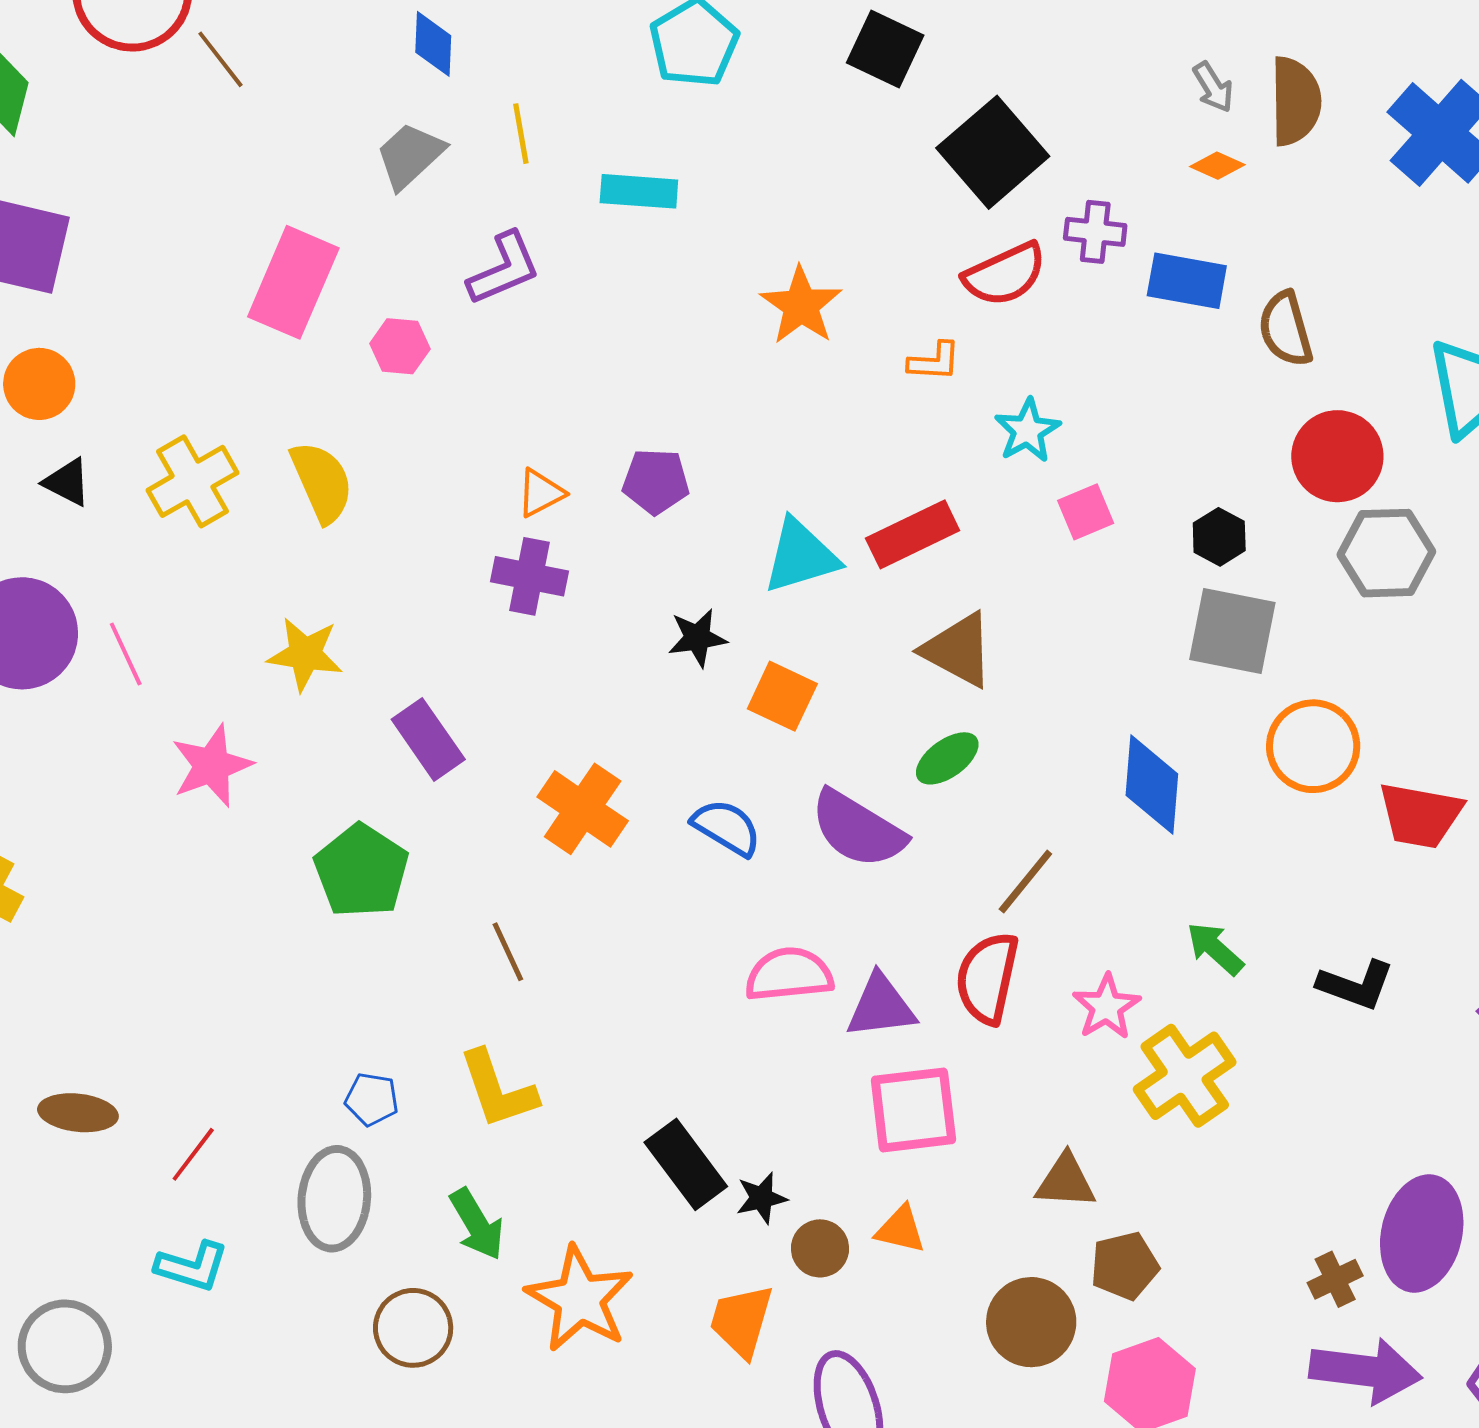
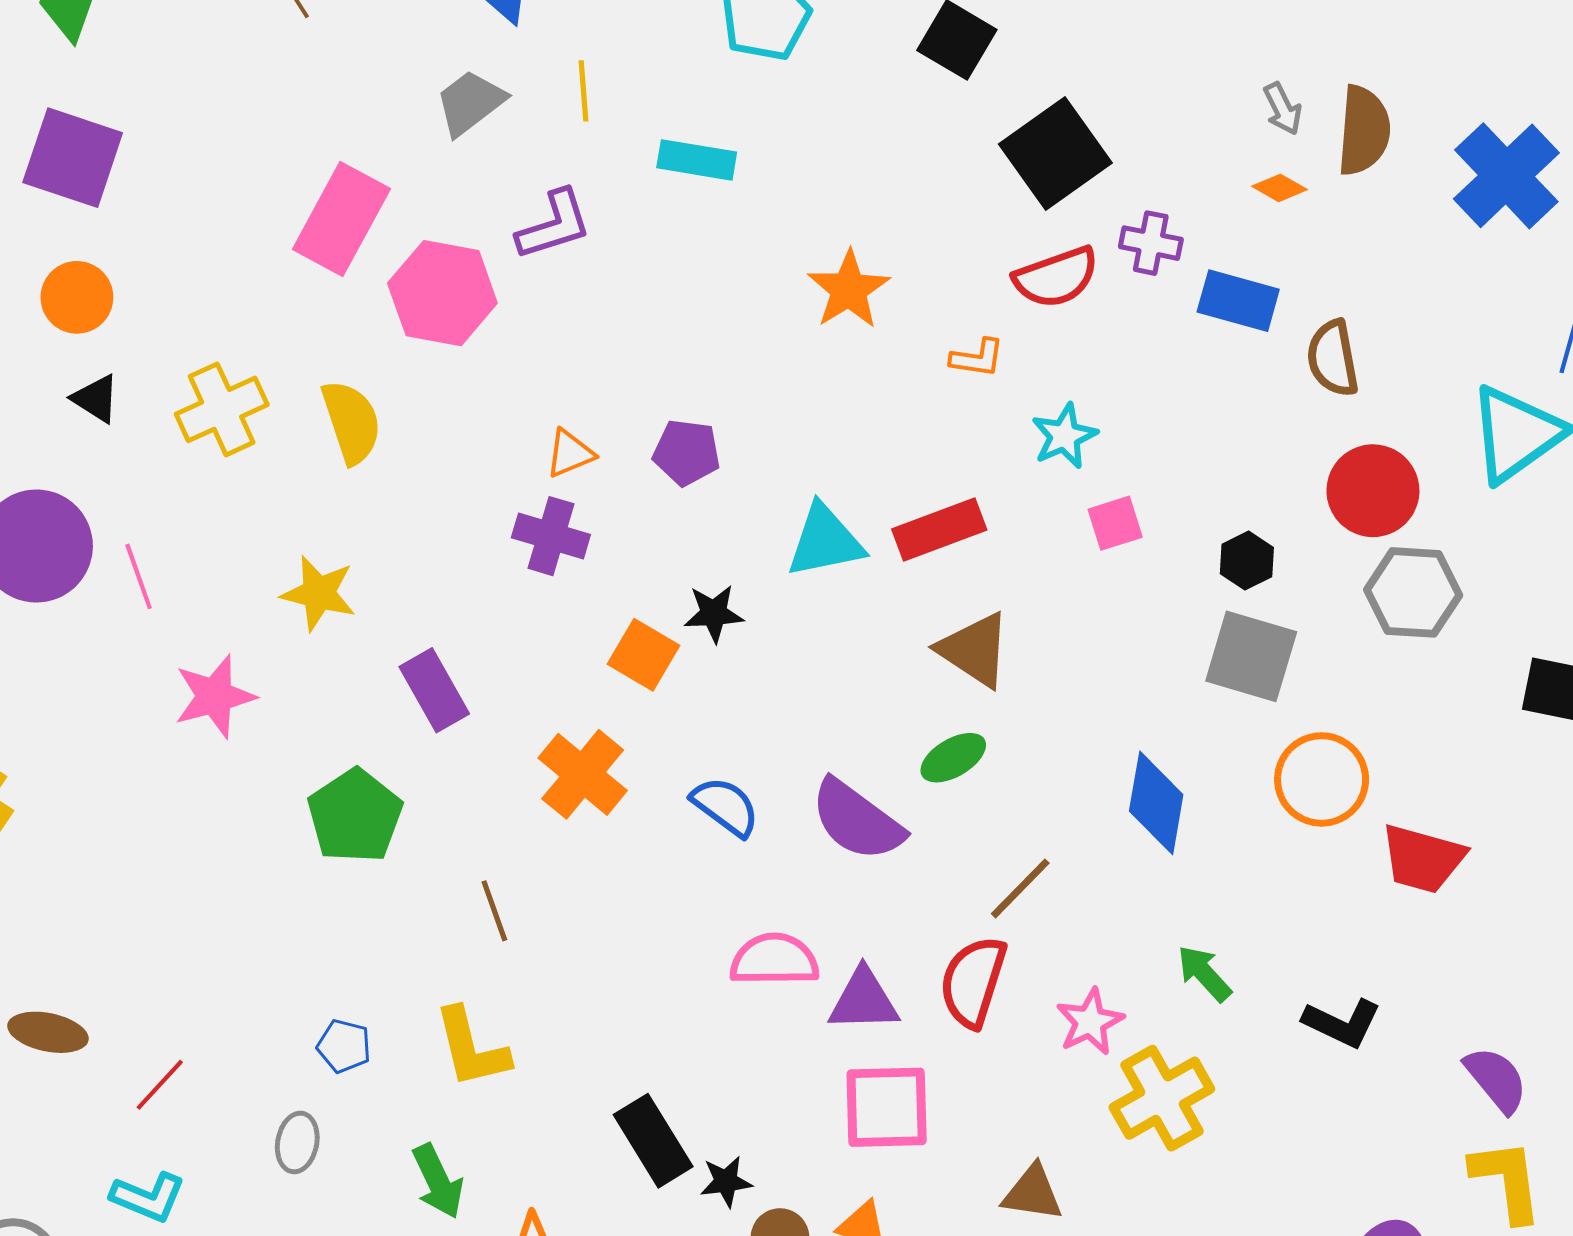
pink hexagon: (400, 346) -> (442, 293), size x1.8
orange square: (782, 696) -> (644, 655), moved
gray ellipse: (334, 1199) -> (297, 1142), size x0.6

